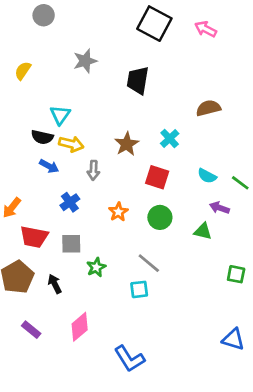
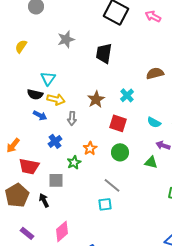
gray square: (71, 244) -> (56, 180), moved
green star: (96, 267) -> (74, 162), moved

